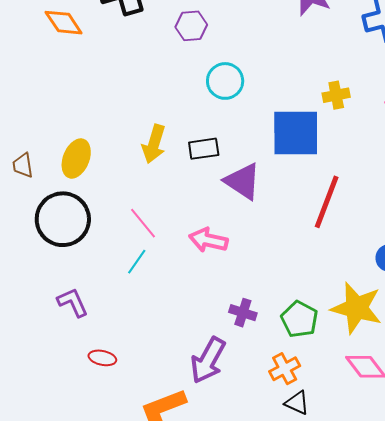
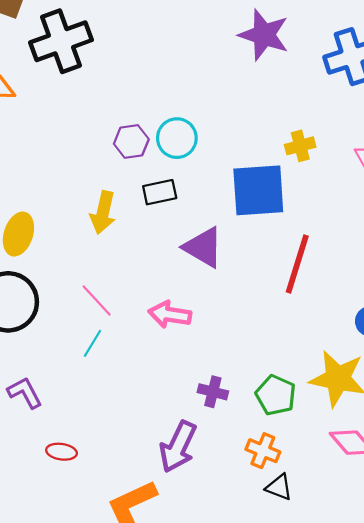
purple hexagon: (191, 26) -> (131, 141), moved
black rectangle: (204, 149) -> (160, 192), moved
orange cross: (285, 369) -> (263, 451), turned -36

